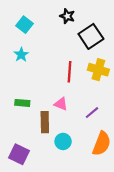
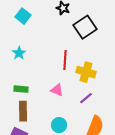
cyan star: (21, 55) -> (19, 53), moved
yellow cross: (98, 70) -> (86, 72), moved
brown rectangle: (45, 122) -> (23, 111), moved

